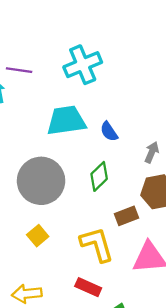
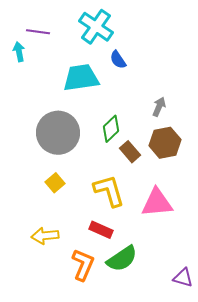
cyan cross: (83, 65) -> (96, 27), turned -32
blue semicircle: (109, 132) -> (118, 60), moved
brown rectangle: (127, 216) -> (130, 152), moved, turned 70

